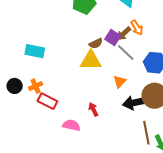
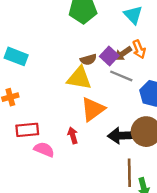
gray line: (126, 53) -> (121, 76), turned -30
orange triangle: (120, 82) -> (93, 109), moved, size x1.6
red rectangle: (47, 101) -> (27, 130), moved, turned -42

